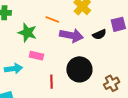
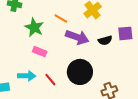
cyan arrow: (13, 69) -> (27, 76), moved
red line: (52, 82) -> (50, 80), turned -48

